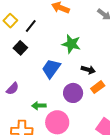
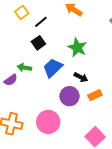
black square: (20, 48) -> (38, 43), moved
black arrow: (88, 70) -> (81, 77), moved
green arrow: (39, 106) -> (24, 67), moved

